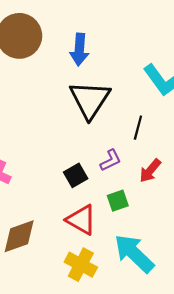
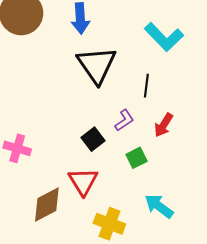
red triangle: (81, 220) -> (83, 181), moved, turned 36
cyan arrow: (134, 254) -> (159, 206), size x0.7

